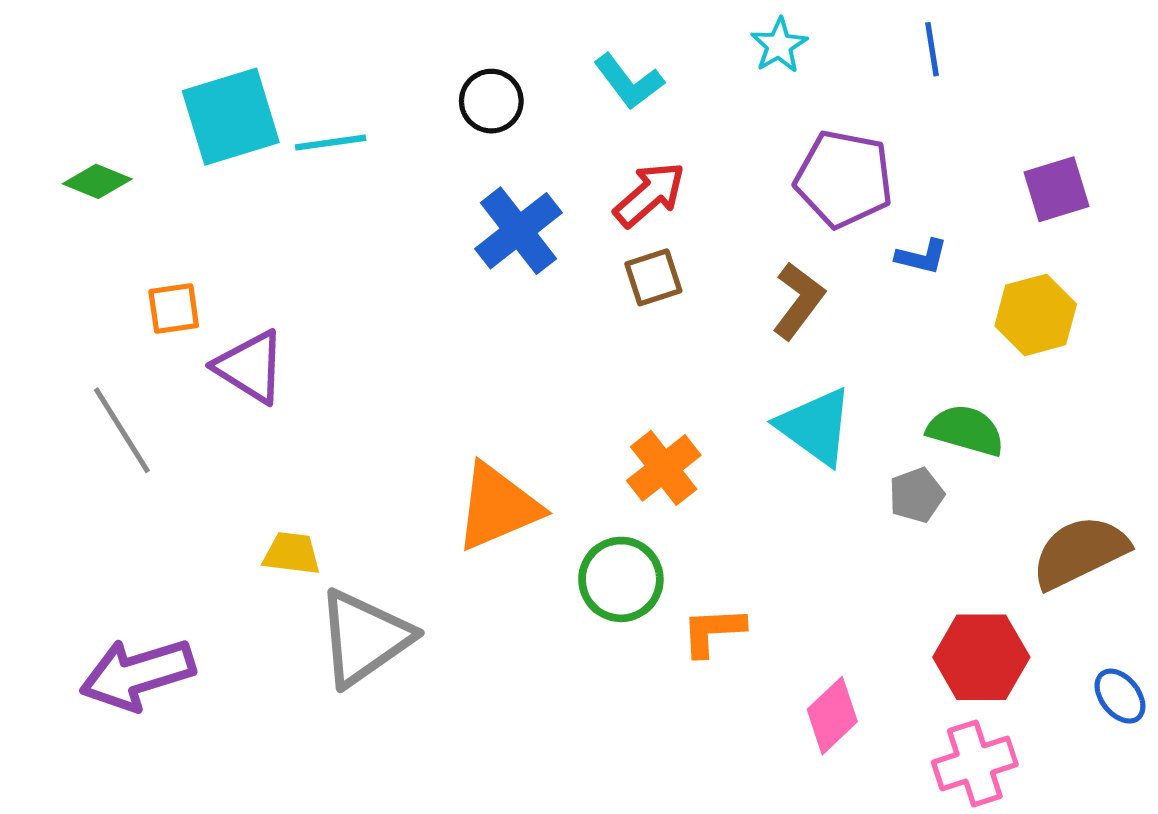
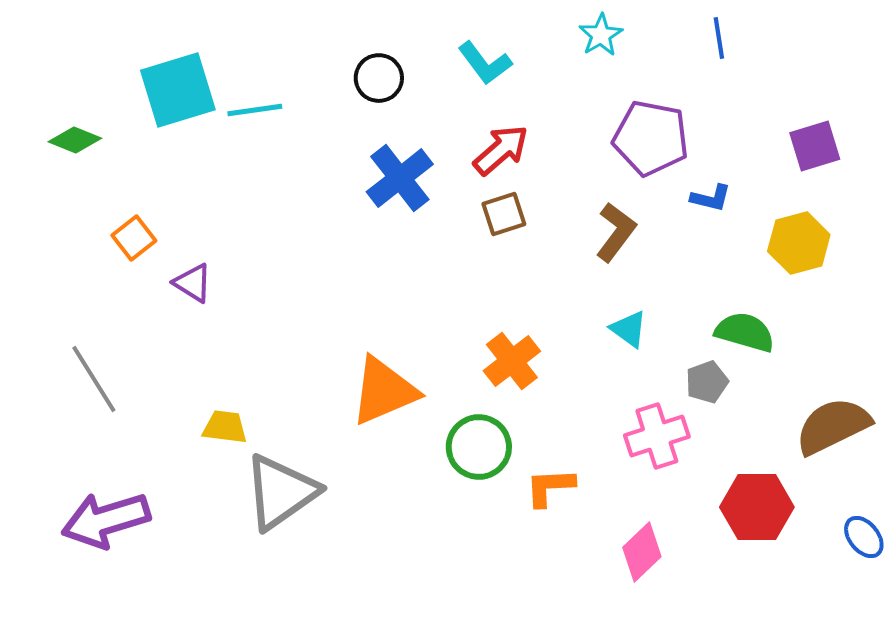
orange square: (174, 308) -> (134, 238), turned -30
purple triangle: (250, 367) -> (193, 283), size x0.7
cyan triangle: (815, 426) -> (629, 329), size x0.6
gray line: (122, 430) -> (94, 379), moved
pink cross: (975, 763) -> (657, 436), moved

